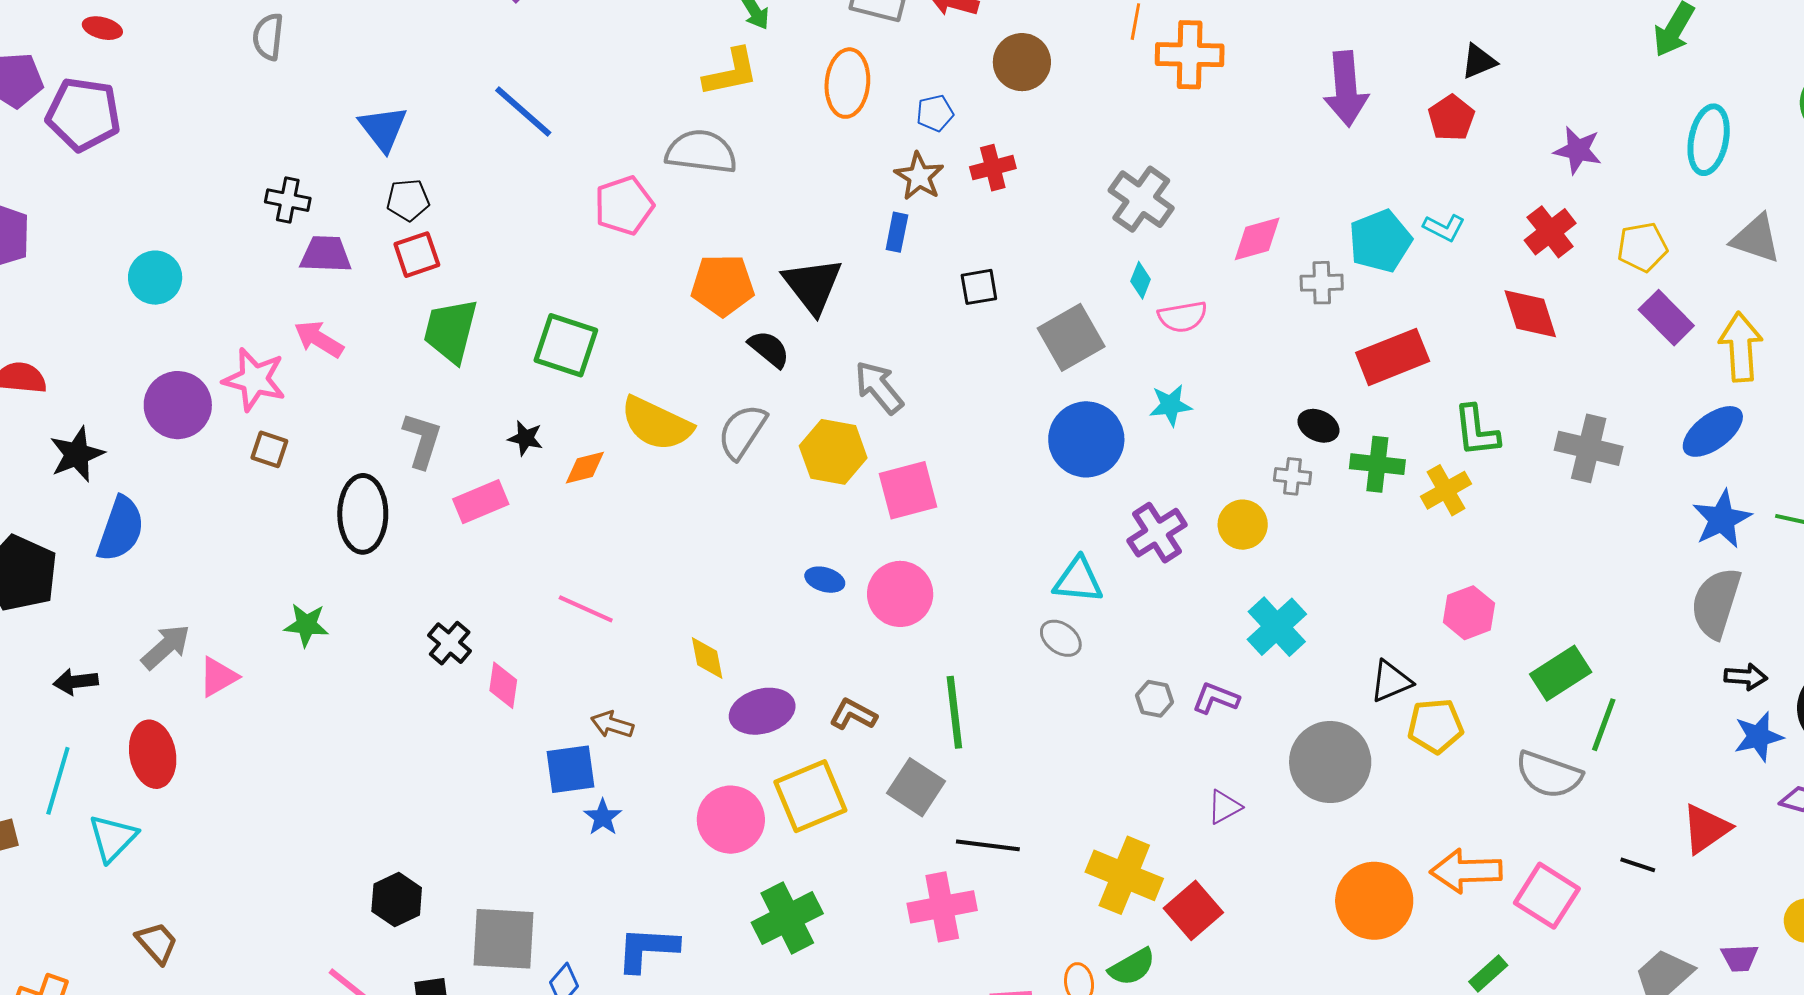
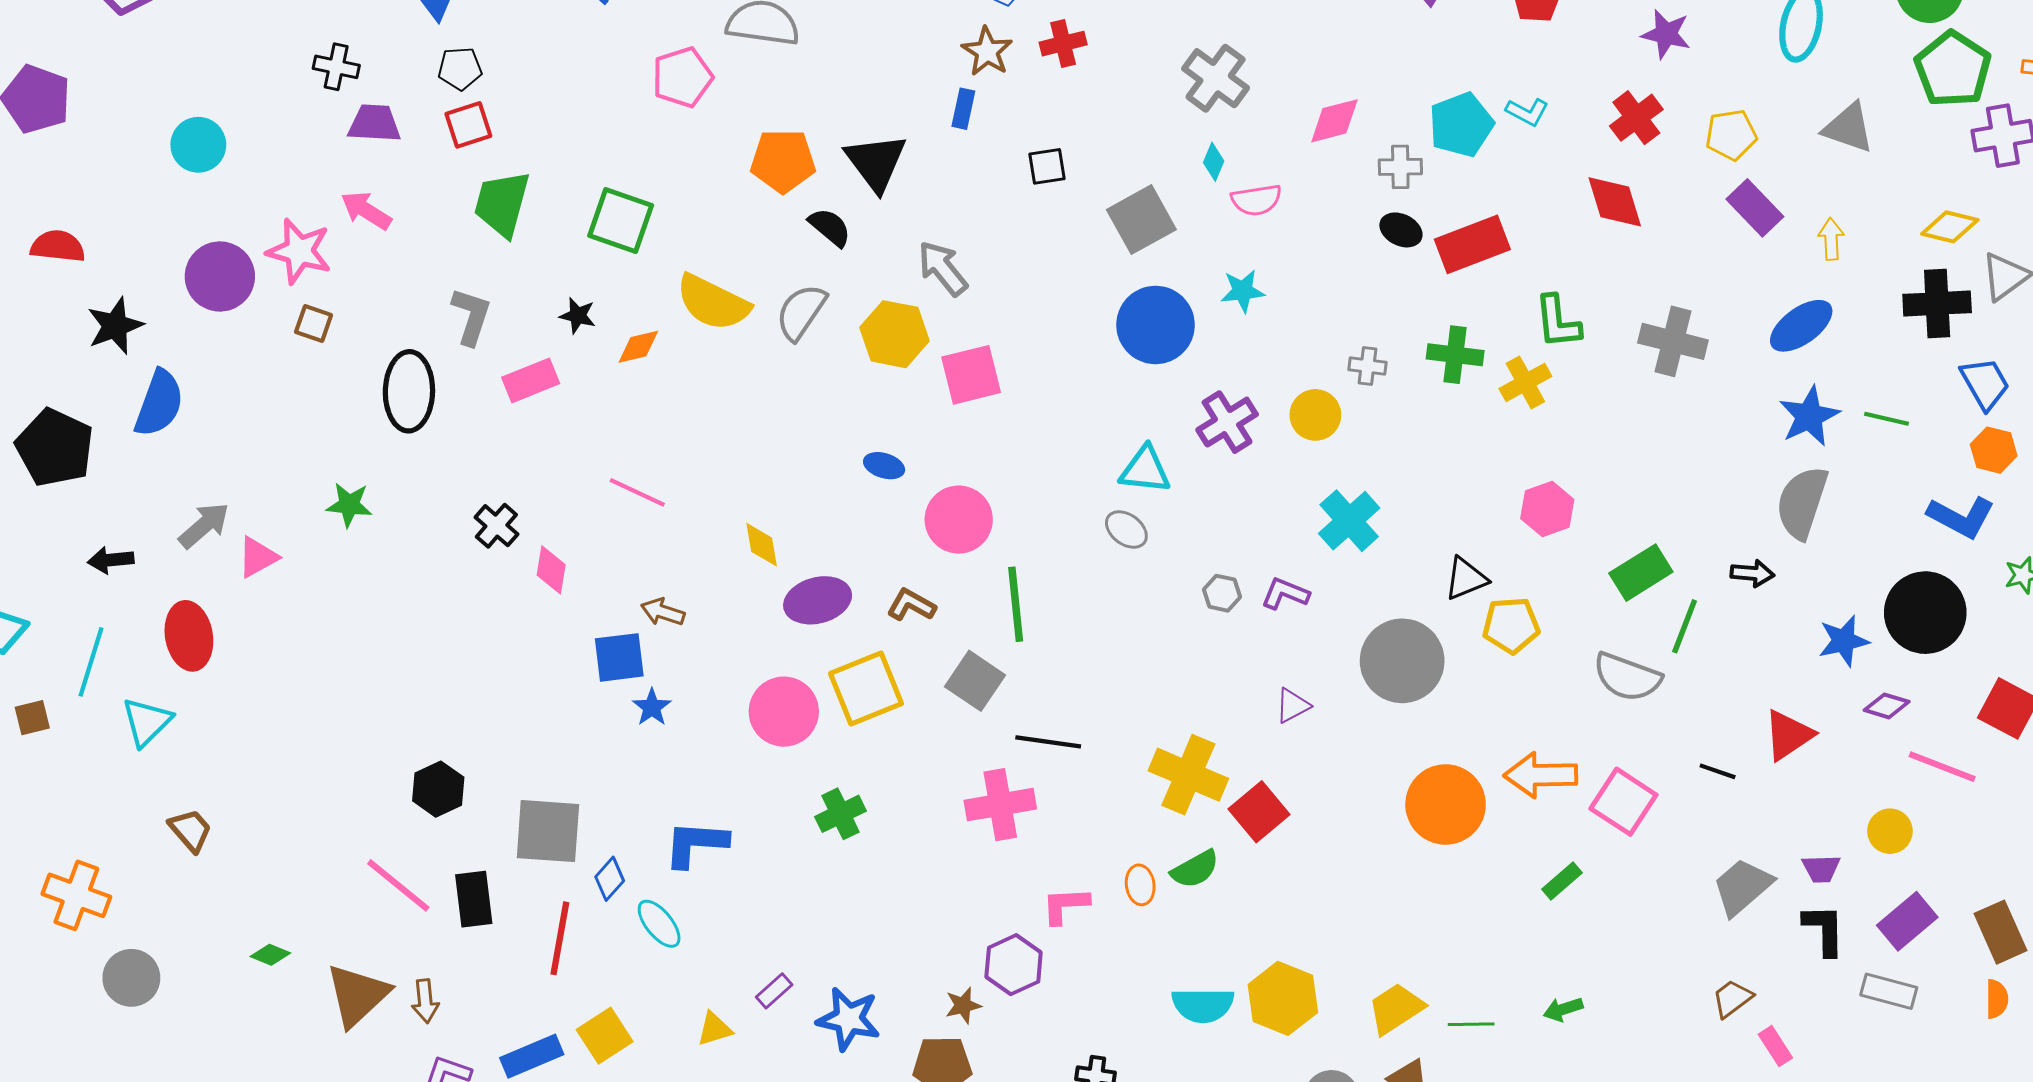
yellow arrow: (1741, 347) -> (1831, 239), size x0.6
black ellipse: (1318, 426) -> (1401, 230), moved
pink circle: (900, 594) -> (959, 520), moved
black arrow: (1746, 677) -> (1752, 573), moved
green cross: (787, 918) -> (840, 814), size x0.7

